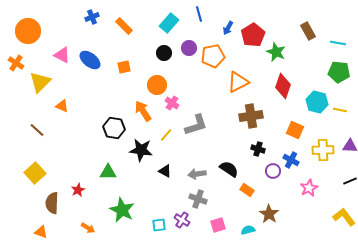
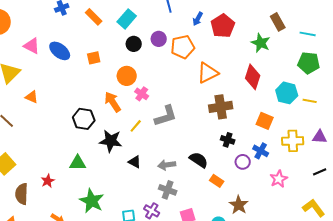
cyan rectangle: (169, 23) -> (127, 19), moved
green star: (276, 52) -> (261, 43), moved

